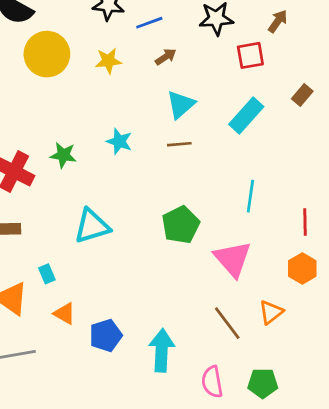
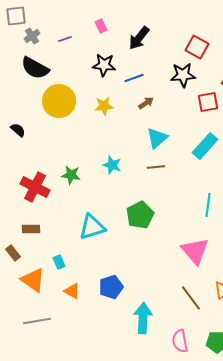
green pentagon: (181, 225) -> (140, 215), moved
blue pentagon: (106, 335) -> (111, 287), moved

